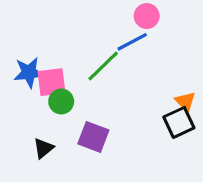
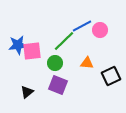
pink circle: (147, 16) -> (100, 30), moved
green circle: (61, 101) -> (55, 63), moved
orange triangle: (185, 101) -> (87, 63), moved, turned -40

